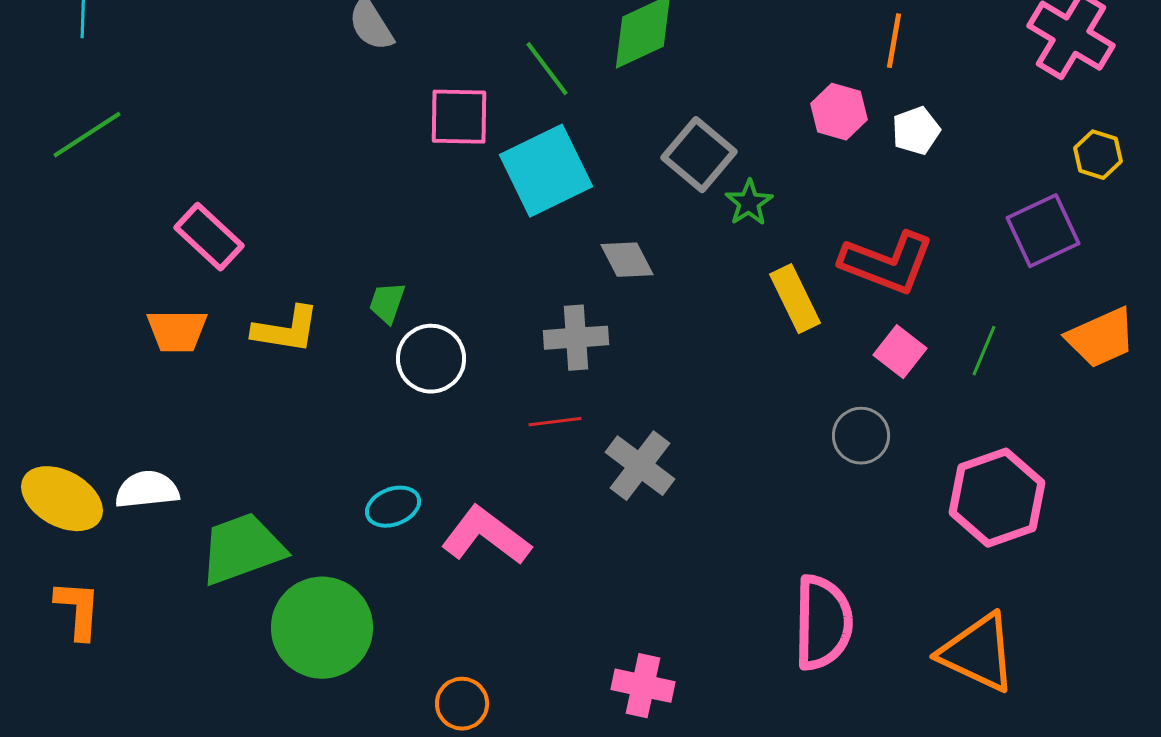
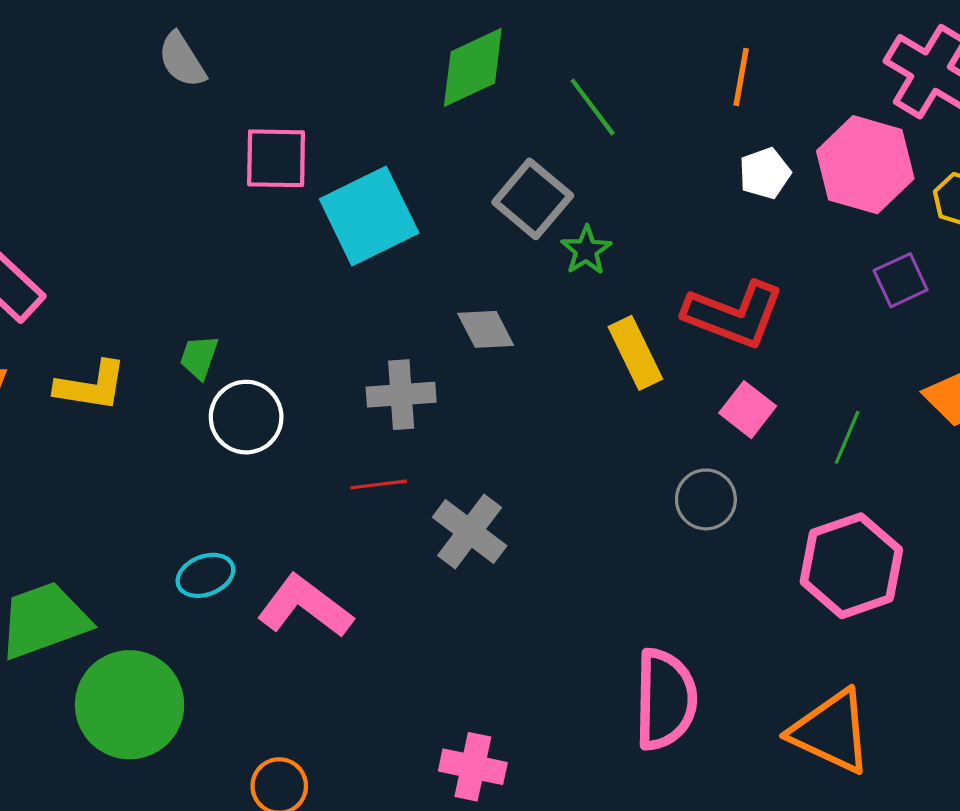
green line: (547, 69) -> (593, 107), moved
pink hexagon: (839, 112) -> (865, 165), moved, size x1.6
purple square: (1043, 231) -> (901, 280), size x0.7
gray diamond: (627, 260) -> (486, 329), moved
green line: (984, 351) -> (847, 437), moved

